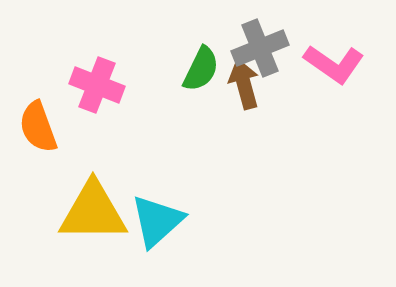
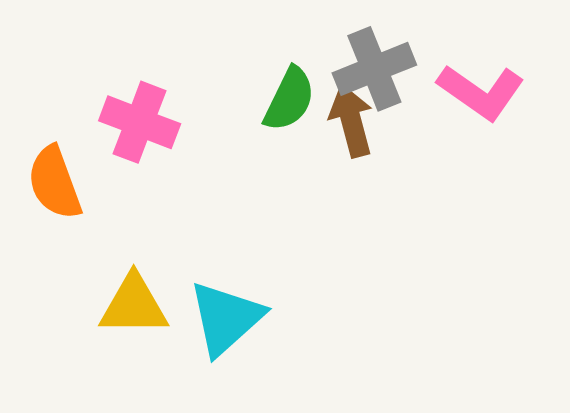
yellow triangle: (93, 212) -> (134, 305), size x0.7

